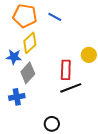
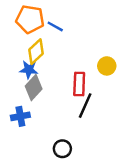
blue line: (55, 17) -> (55, 26), moved
blue star: (14, 57) -> (29, 70), moved
black line: (71, 88) -> (85, 106), turned -45

